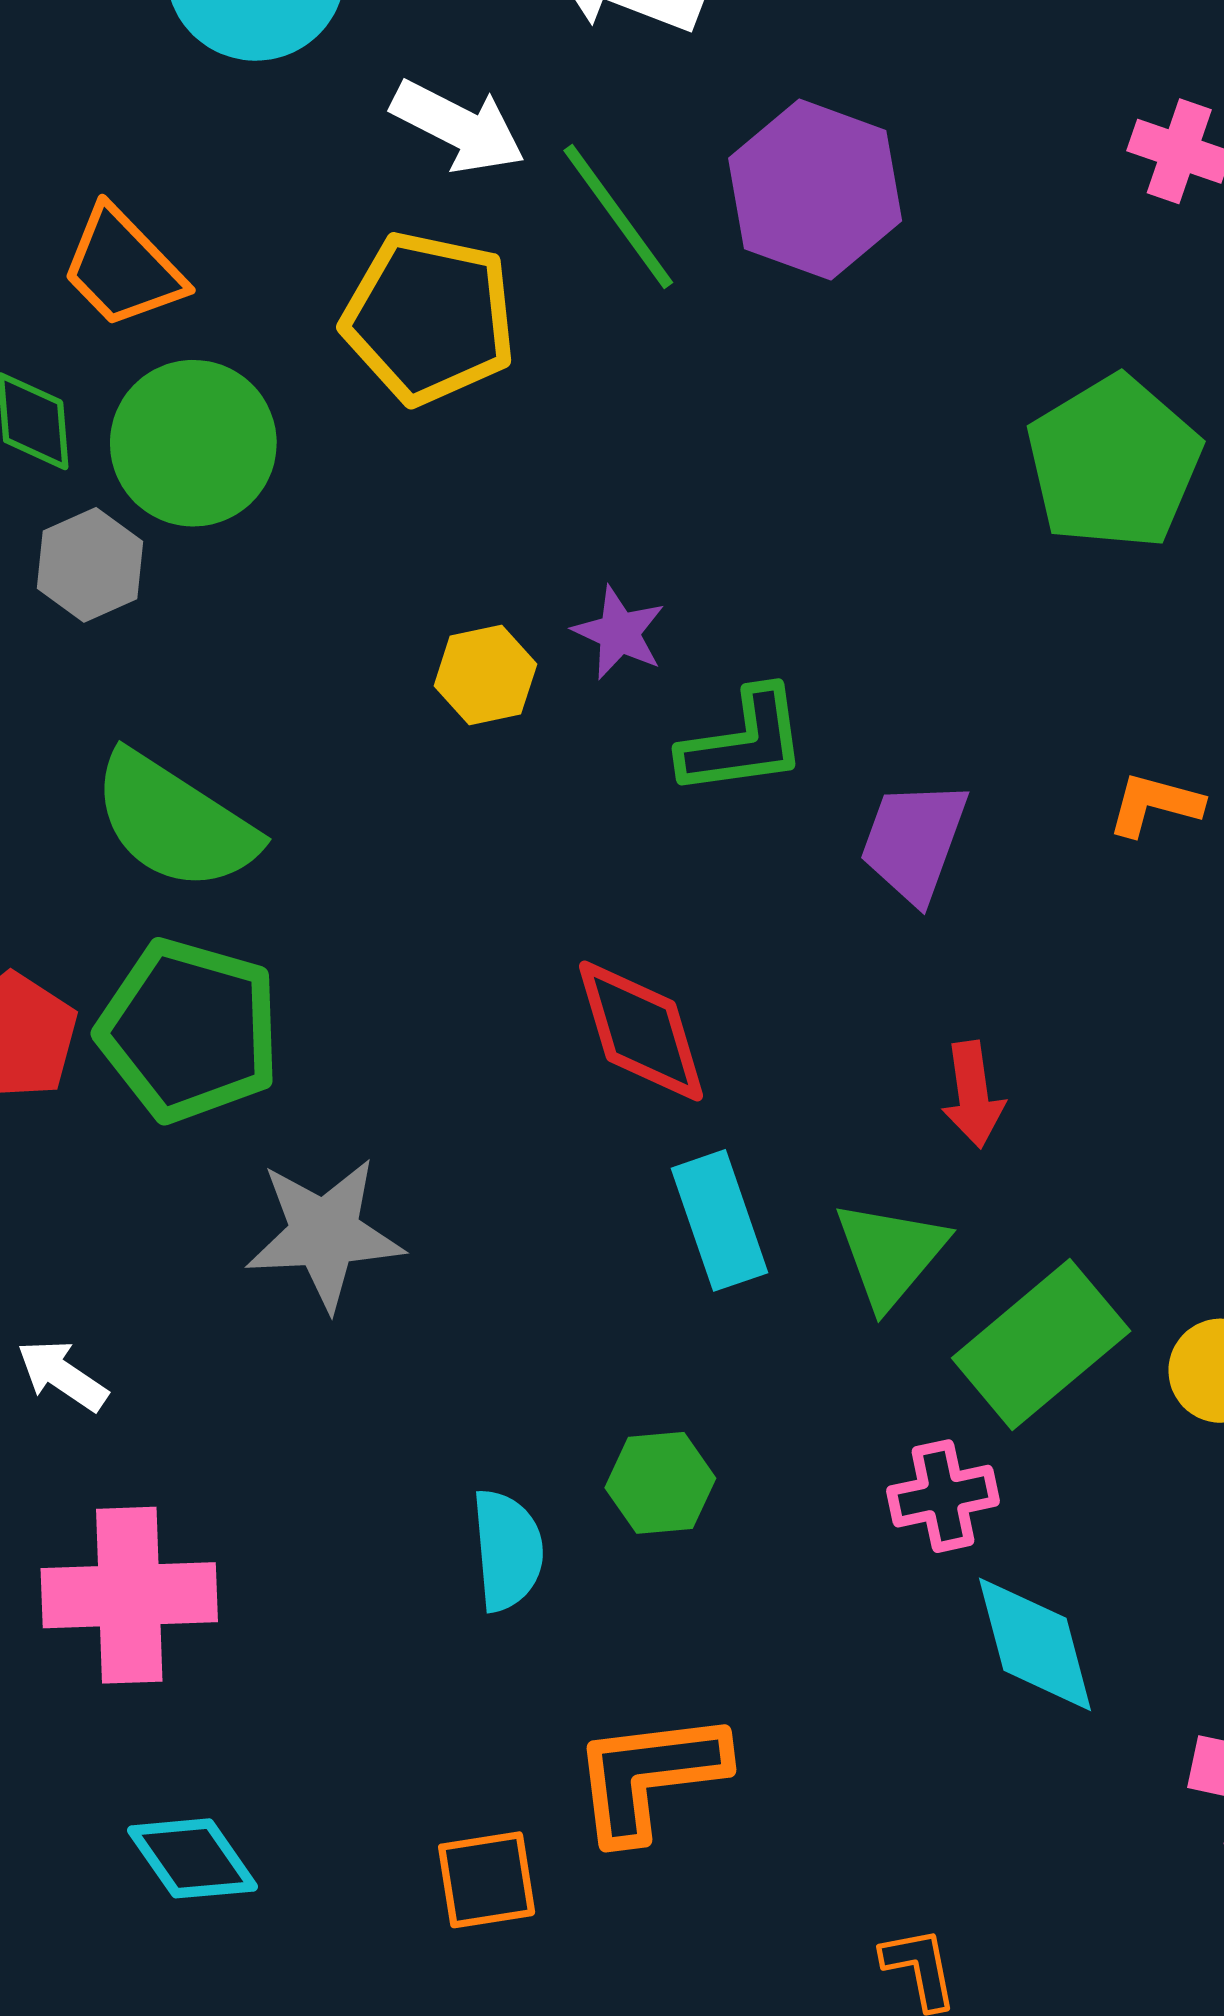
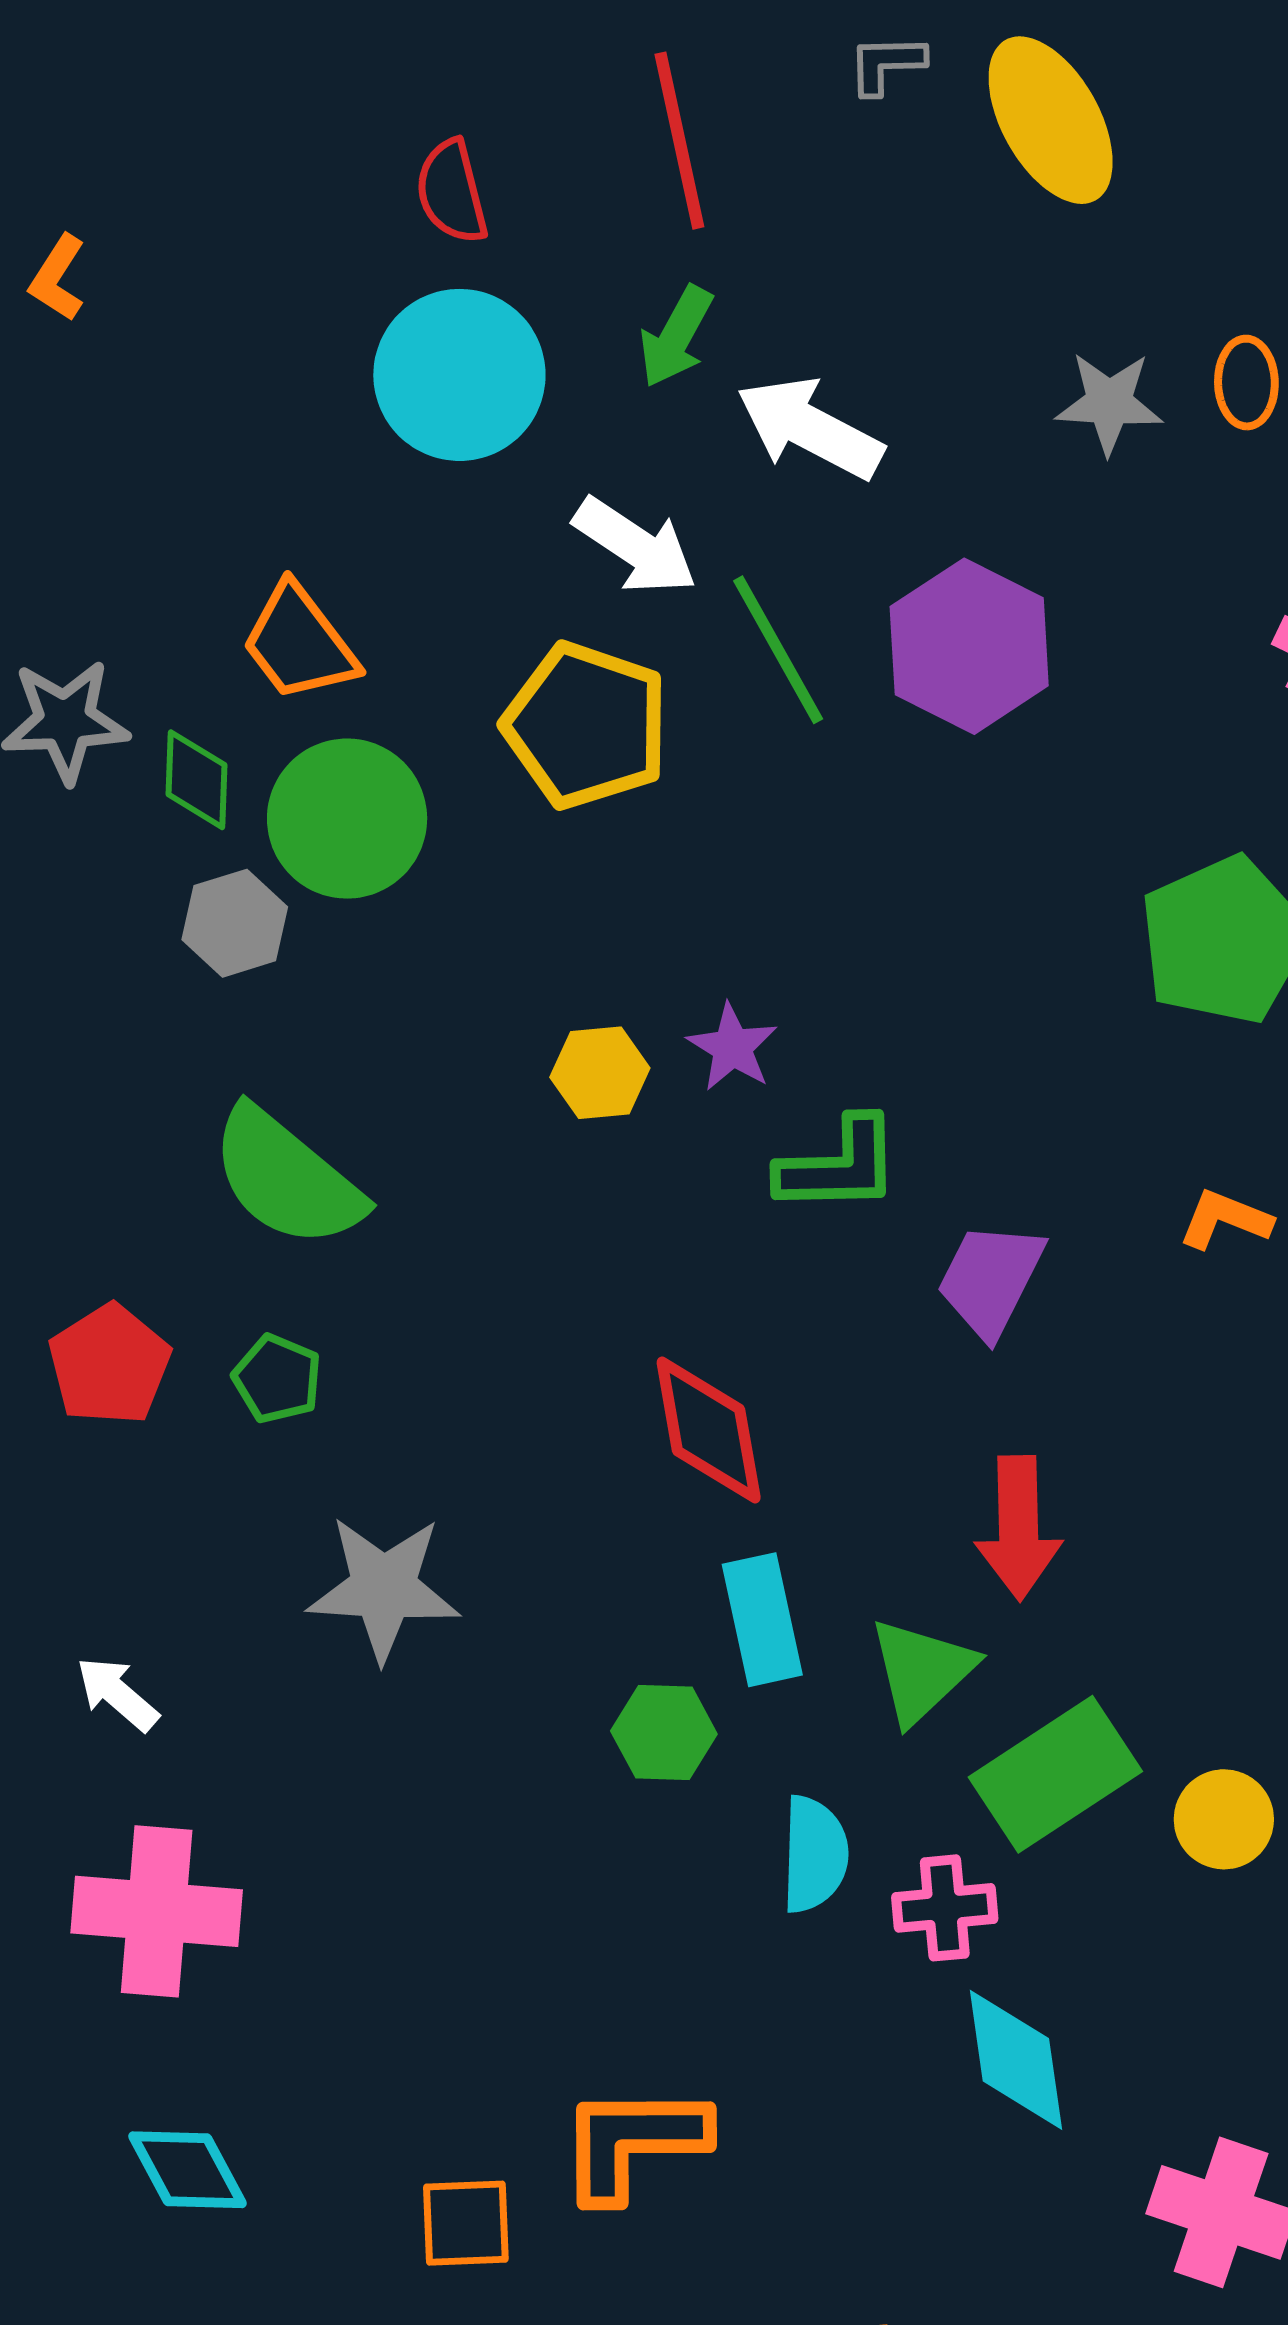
orange L-shape: (1155, 804) -> (1225, 1219), moved
green pentagon: (189, 1030) -> (277, 1379), size x0.5
red arrow: (973, 1094) -> (1018, 1528), size x1.4
green hexagon: (660, 1483) -> (664, 1733), moved
cyan semicircle: (507, 1550) -> (814, 1854), moved

